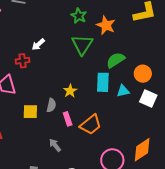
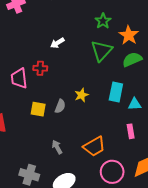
green semicircle: (116, 60) -> (132, 59), moved
red cross: (23, 61) -> (40, 68), moved
pink rectangle: (68, 119) -> (131, 131), moved
orange trapezoid: (91, 125) -> (94, 146), moved

